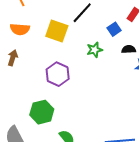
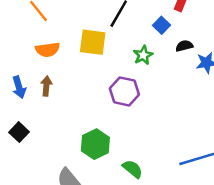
purple hexagon: (58, 74) -> (124, 91), moved

